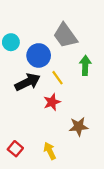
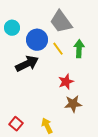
yellow line: (57, 78) -> (58, 49), moved
red star: (52, 102) -> (66, 82), moved

